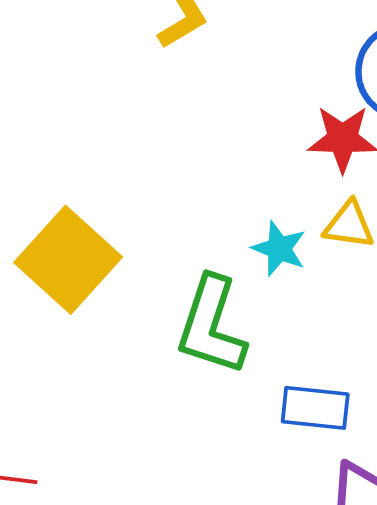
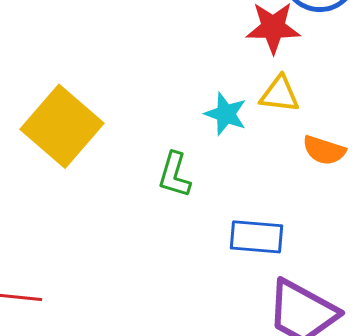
green L-shape: (211, 326) -> (174, 175), size x0.6

